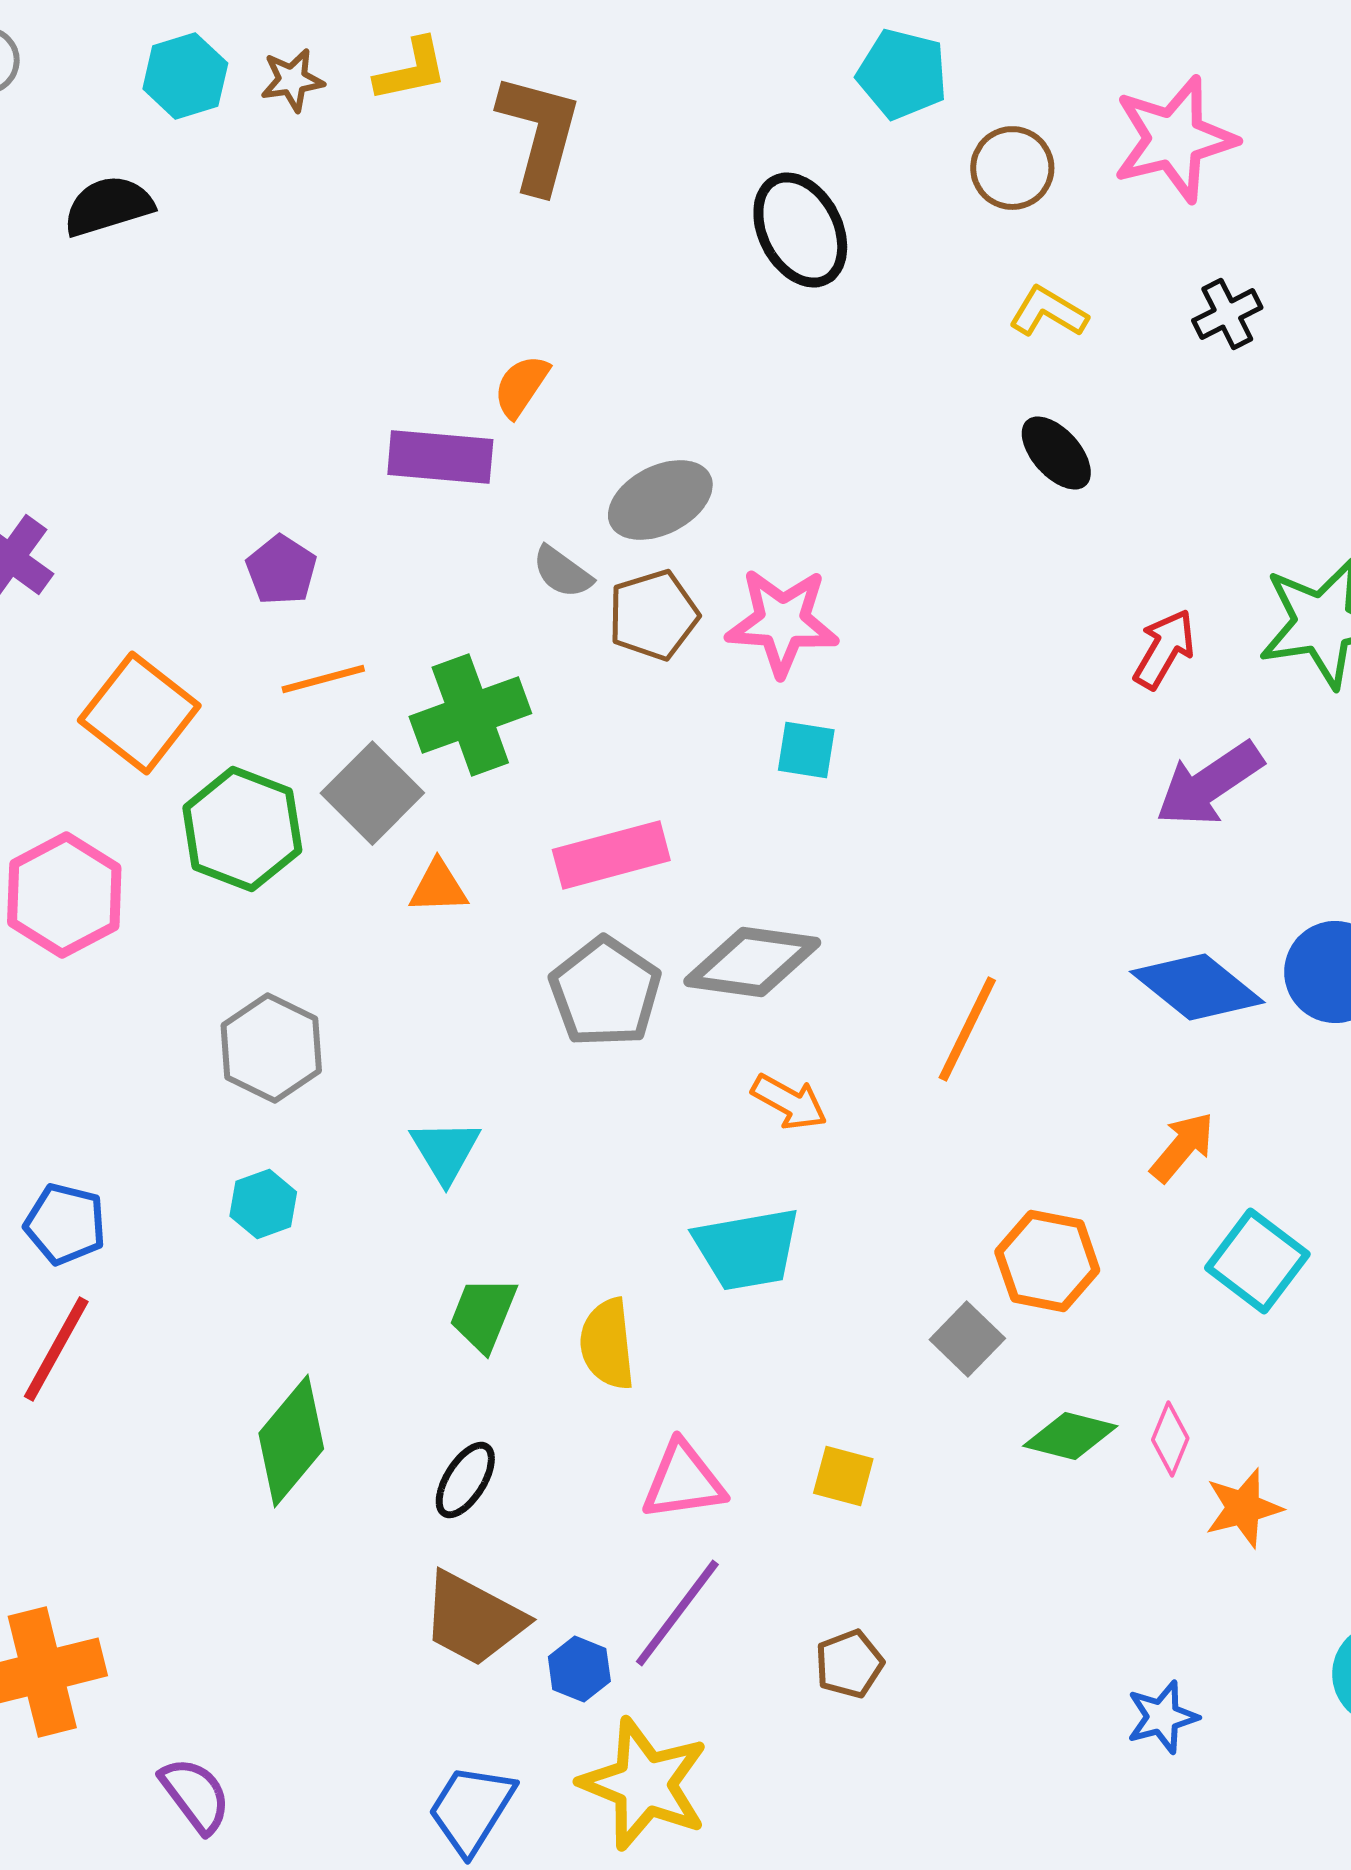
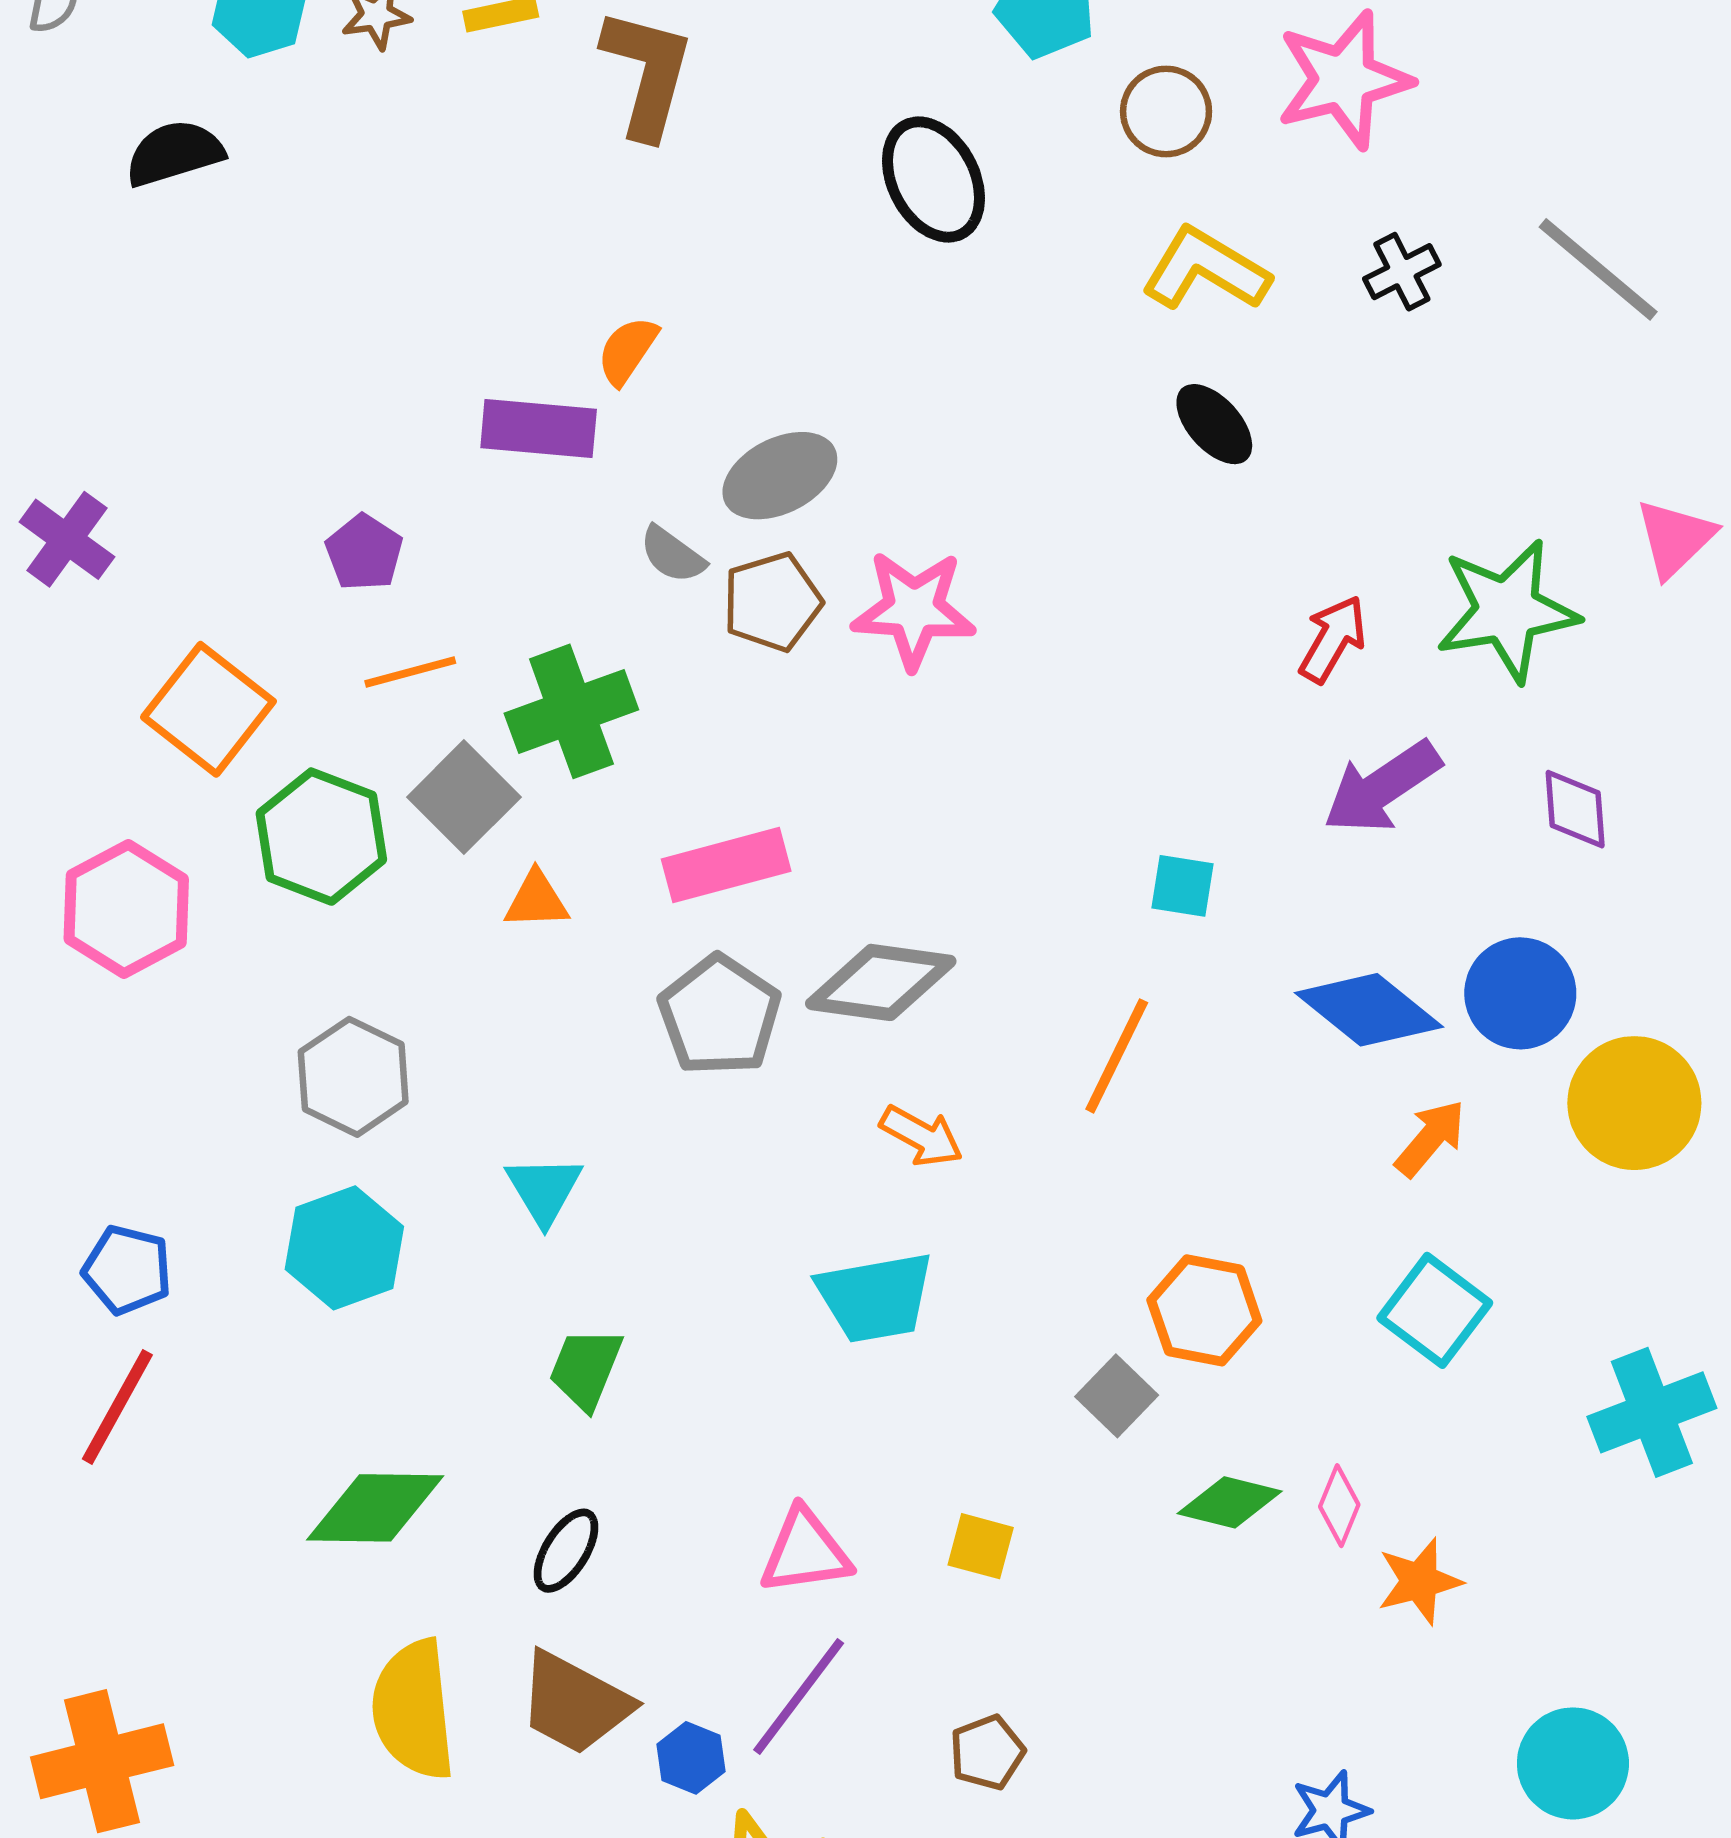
yellow L-shape: (1048, 312) -> (1205, 269), size x1.5
cyan square: (806, 750) -> (1182, 886), moved
orange arrow: (1182, 1147) -> (1430, 1138), moved
cyan hexagon: (263, 1204) -> (344, 1248), size x1.6
yellow semicircle: (607, 1344) -> (414, 1710), moved, size x1.4
green diamond: (291, 1441) -> (375, 1508), turned 51

